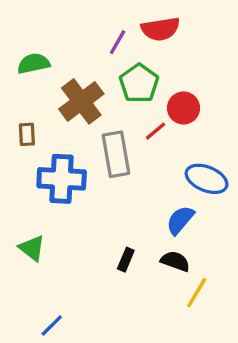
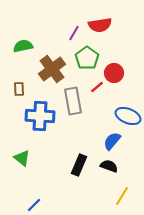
black rectangle: (126, 260) -> (79, 165), size x1.5
yellow line: (197, 293) -> (122, 196), moved

